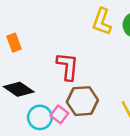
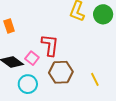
pink square: (59, 114) -> (32, 58), moved

